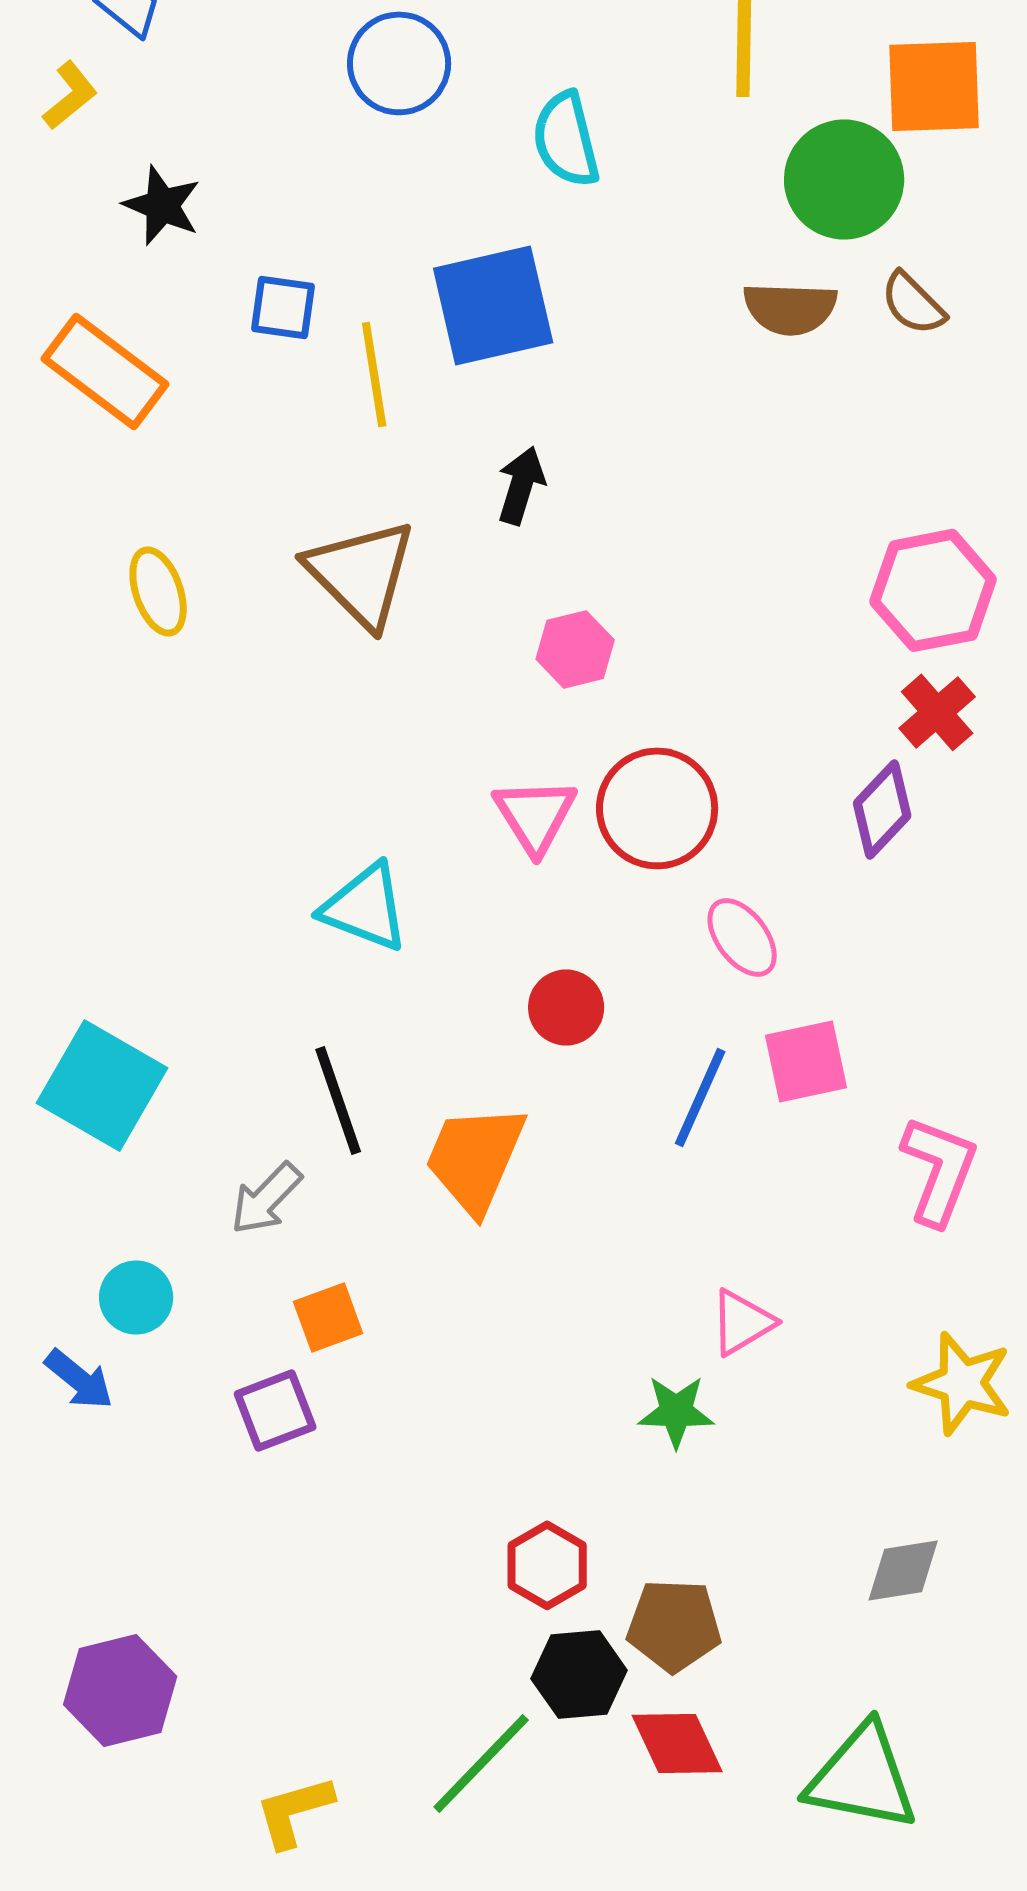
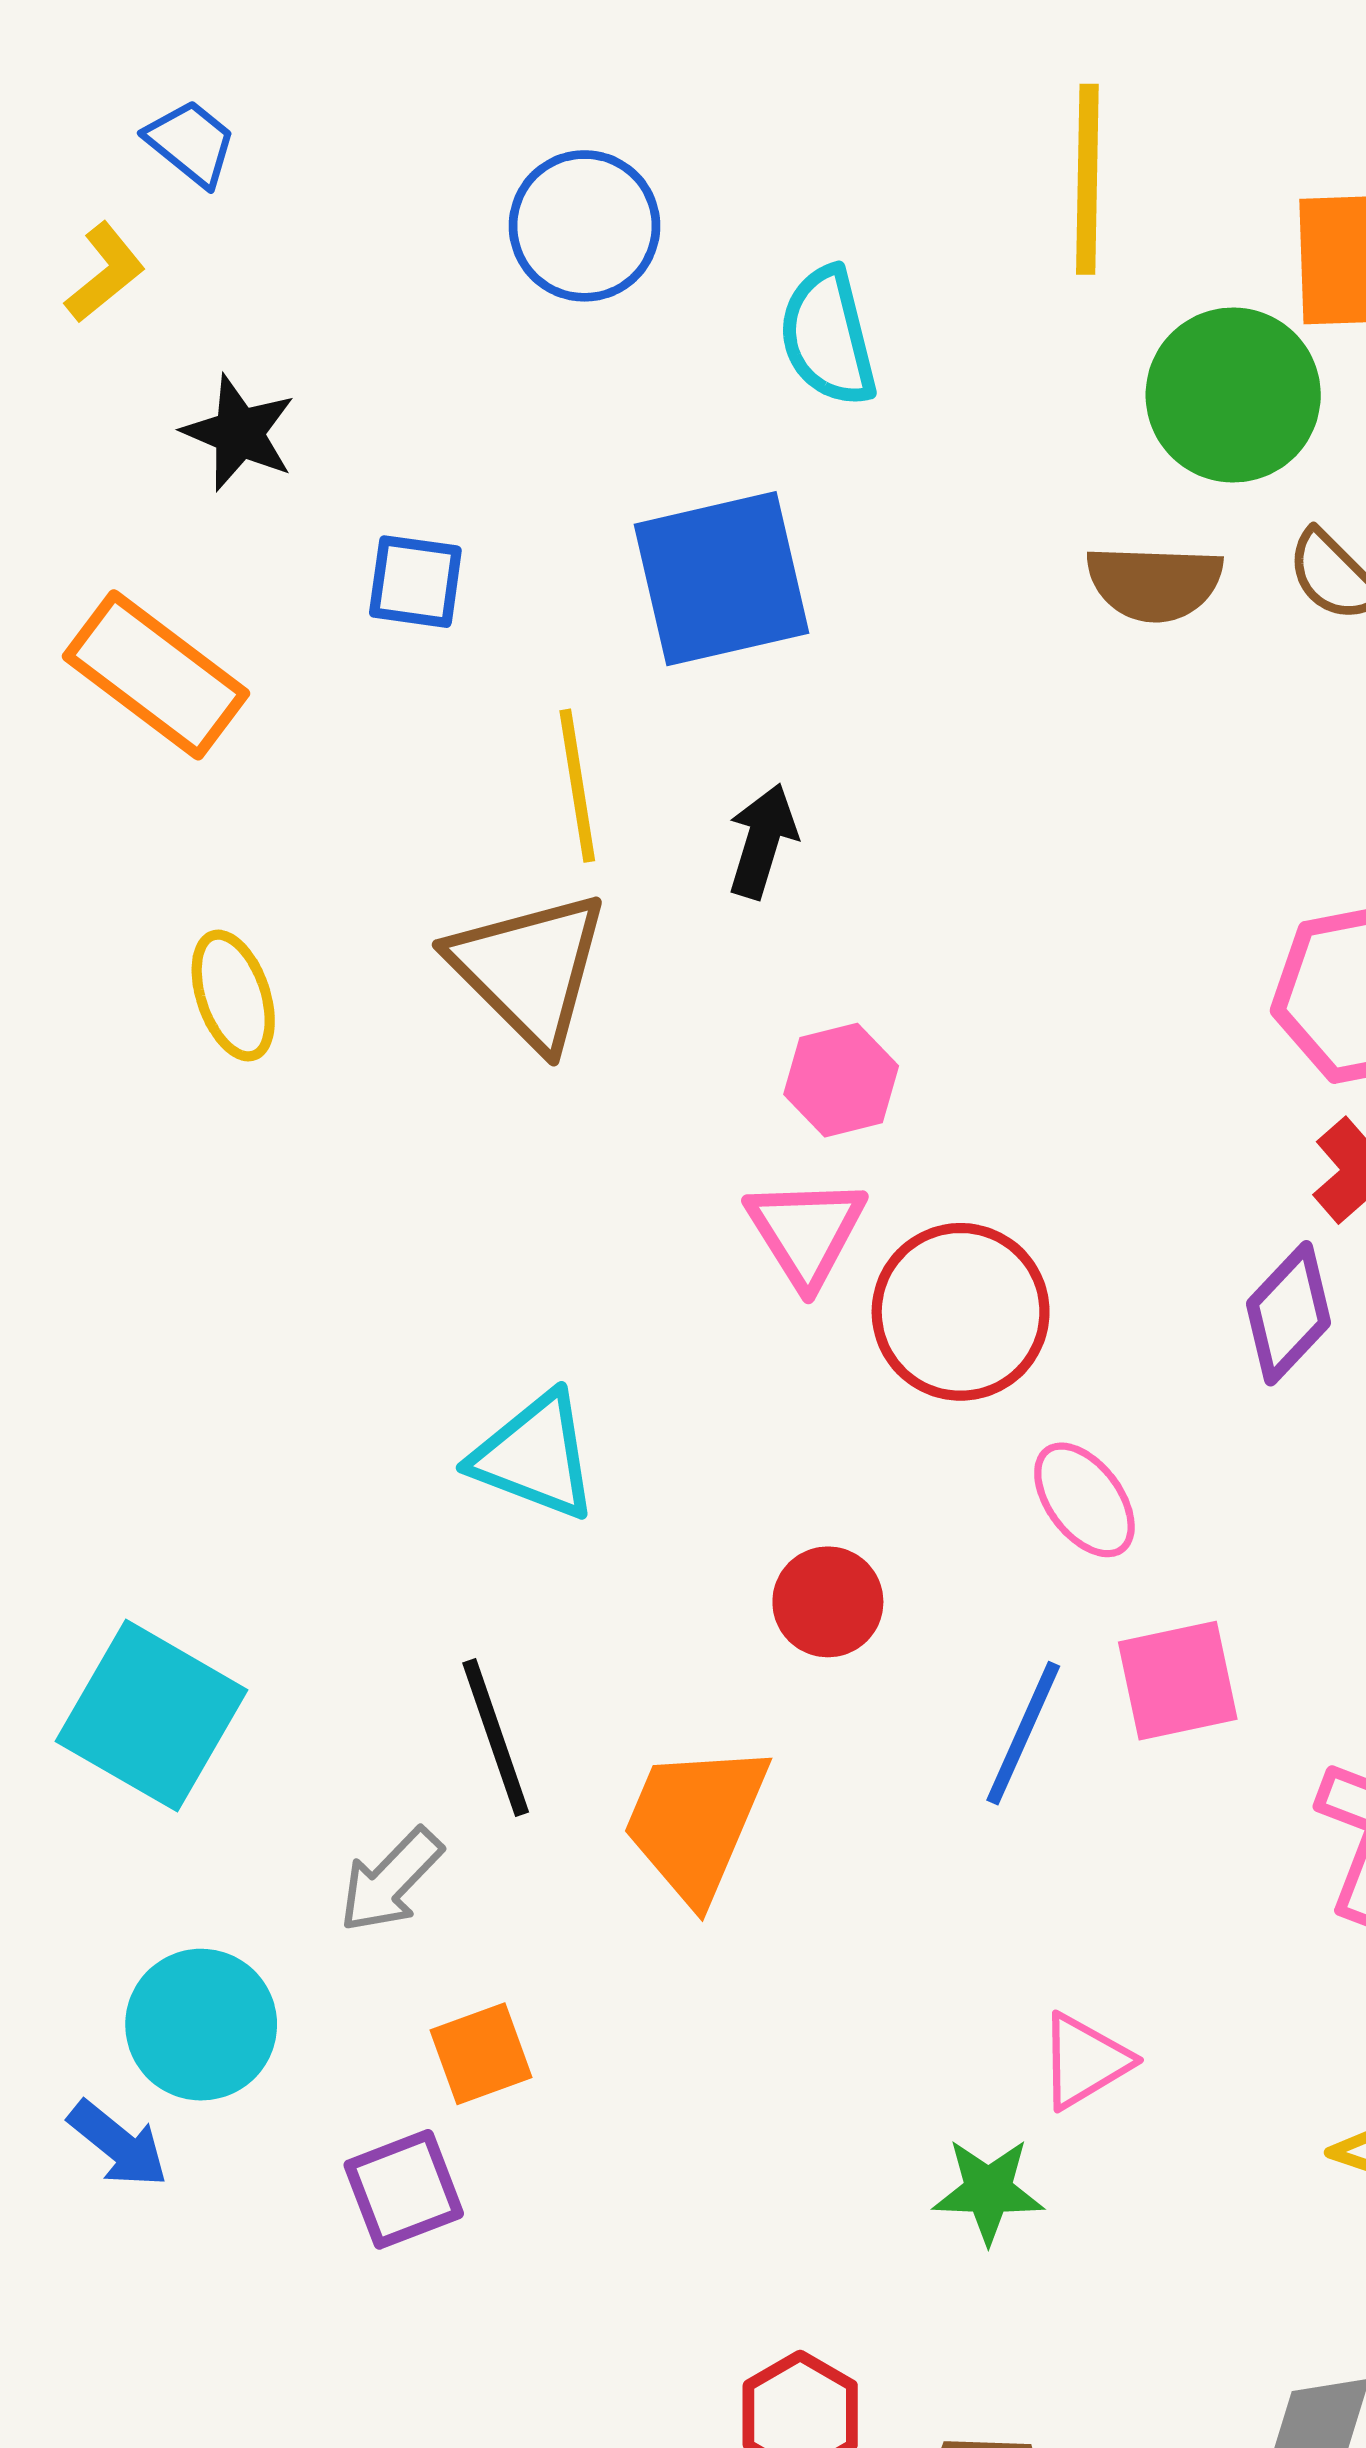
yellow line: (374, 374) -> (577, 786), moved
pink triangle: (535, 815) -> (806, 1232), moved
cyan circle: (136, 1297) -> (201, 2025), size x1.4

